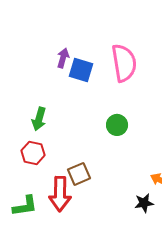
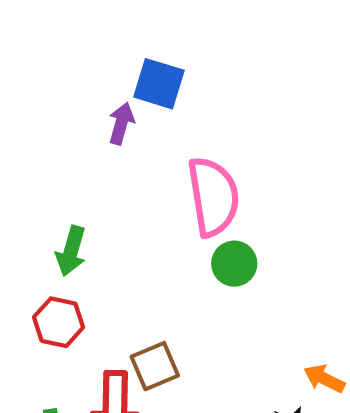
pink semicircle: (124, 63) -> (213, 197), moved
blue square: (81, 70) -> (159, 84), moved

